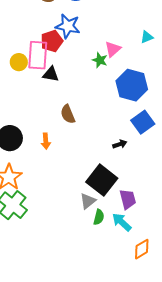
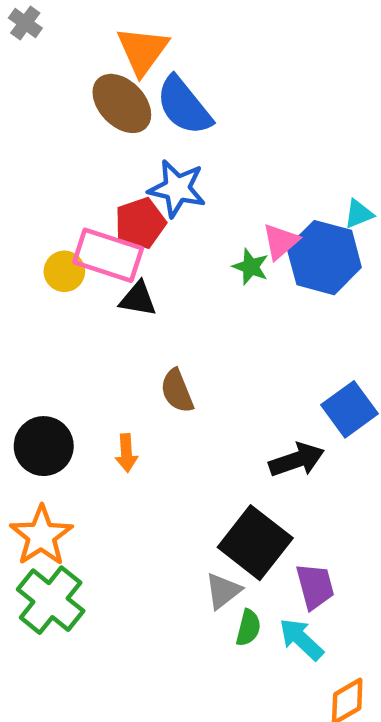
pink rectangle: (38, 55) -> (108, 255), turned -76
blue hexagon: (132, 85) -> (324, 258), moved
black arrow: (120, 144) -> (297, 460), size x1.6

